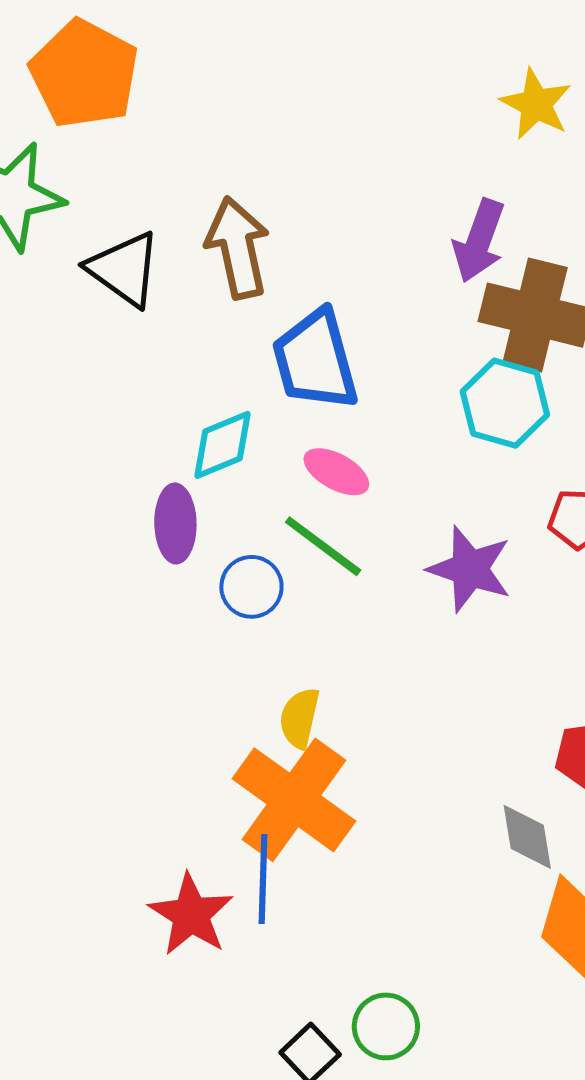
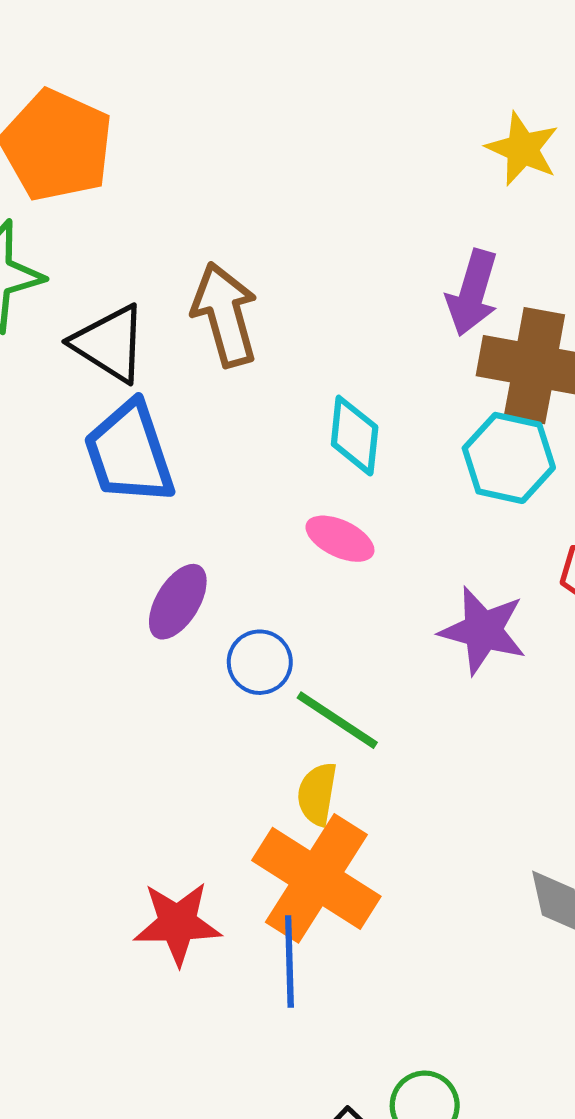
blue trapezoid: (315, 360) -> (129, 453), moved
cyan diamond: (223, 445) -> (355, 436), moved, turned -58
purple ellipse: (175, 523) -> (178, 602), turned 36
green line: (323, 546) -> (337, 720), moved
red star: (191, 915) -> (178, 923), moved, turned -30

